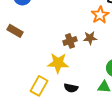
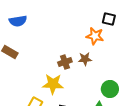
orange star: (100, 15) -> (95, 36), turned -30

